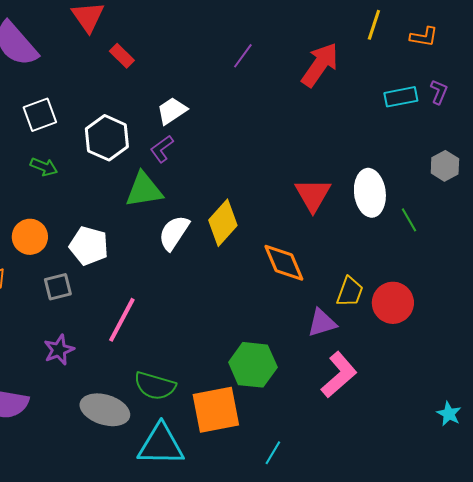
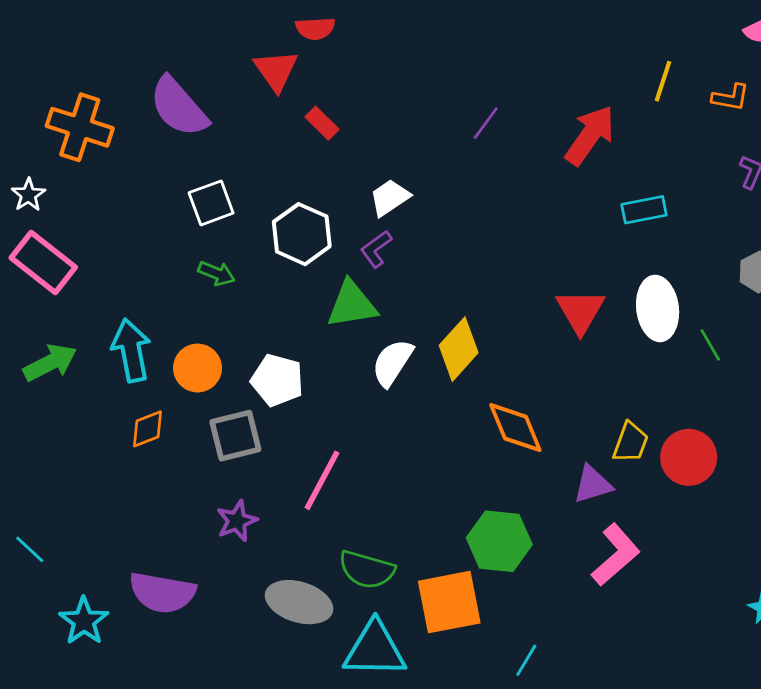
cyan rectangle: (401, 97) -> (644, 210), moved
orange diamond: (284, 263) -> (515, 428), moved
gray square: (58, 287) -> (235, 436), size x1.4

